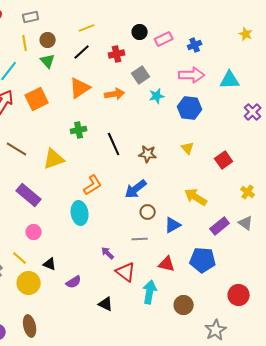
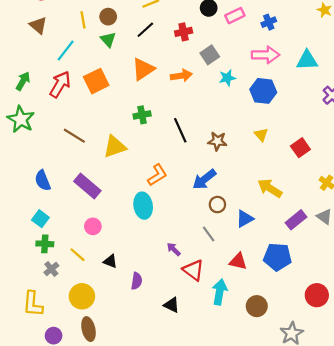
gray line: (140, 239) -> (209, 234), turned 56
purple semicircle: (74, 282) -> (137, 281), turned -49
yellow circle: (29, 283) -> (82, 296), moved

